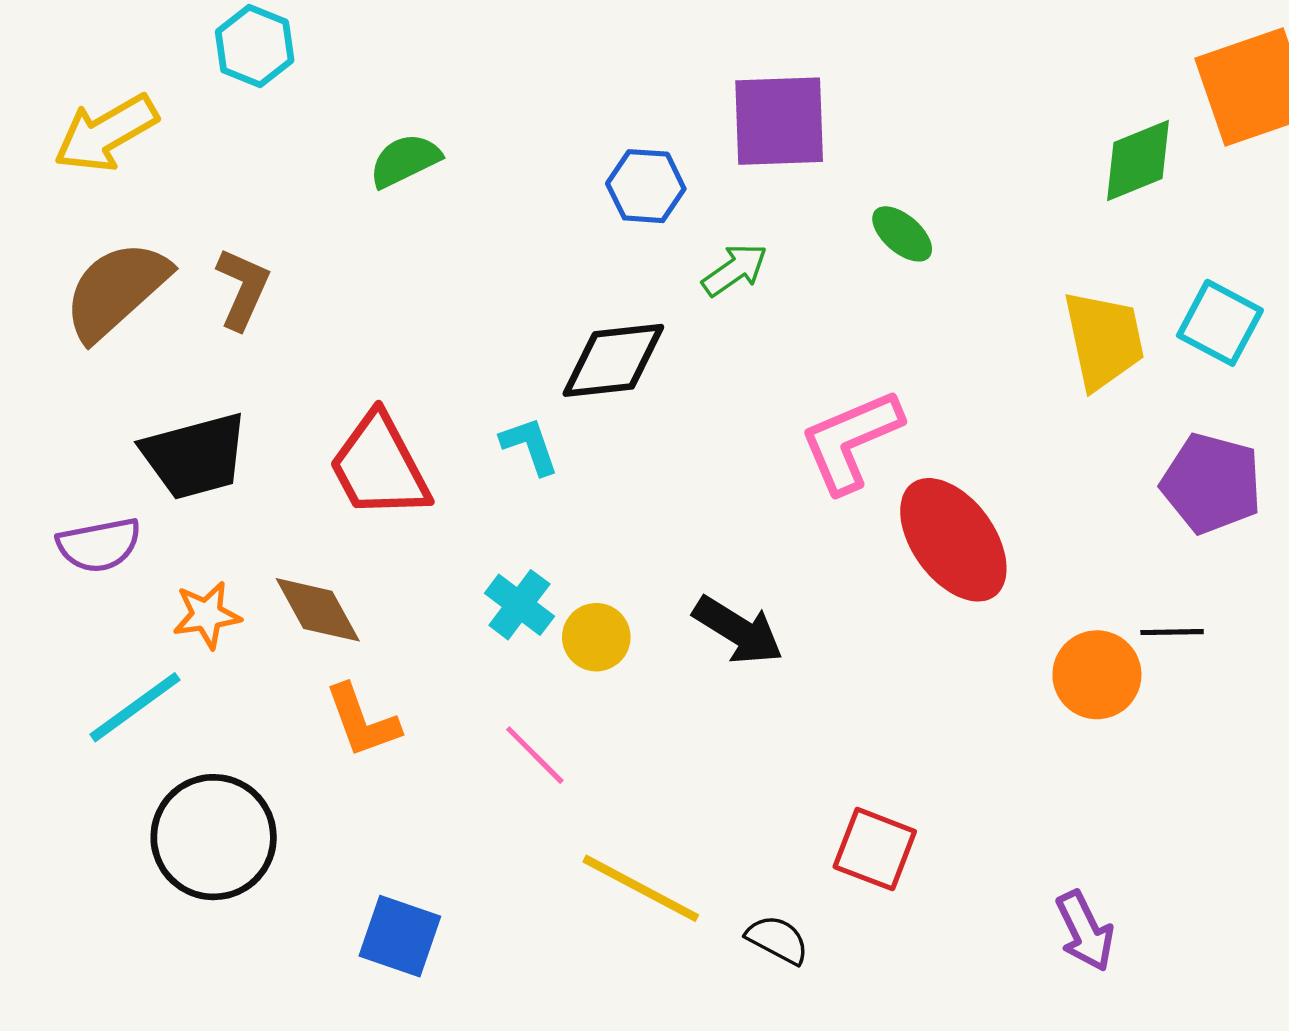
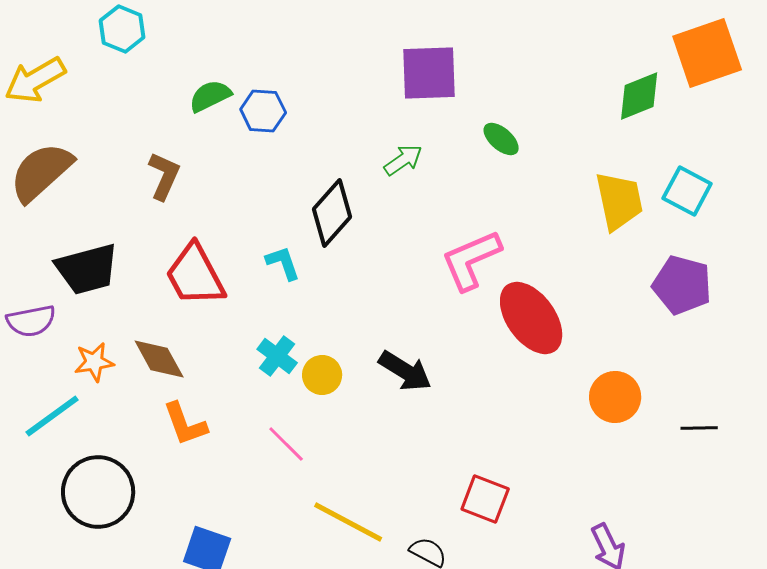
blue hexagon: (646, 186) -> (263, 111), moved
brown L-shape: (243, 289) -> (164, 176), moved
black diamond: (613, 360) -> (332, 213), turned -42
black line: (1172, 632) -> (699, 428), moved

